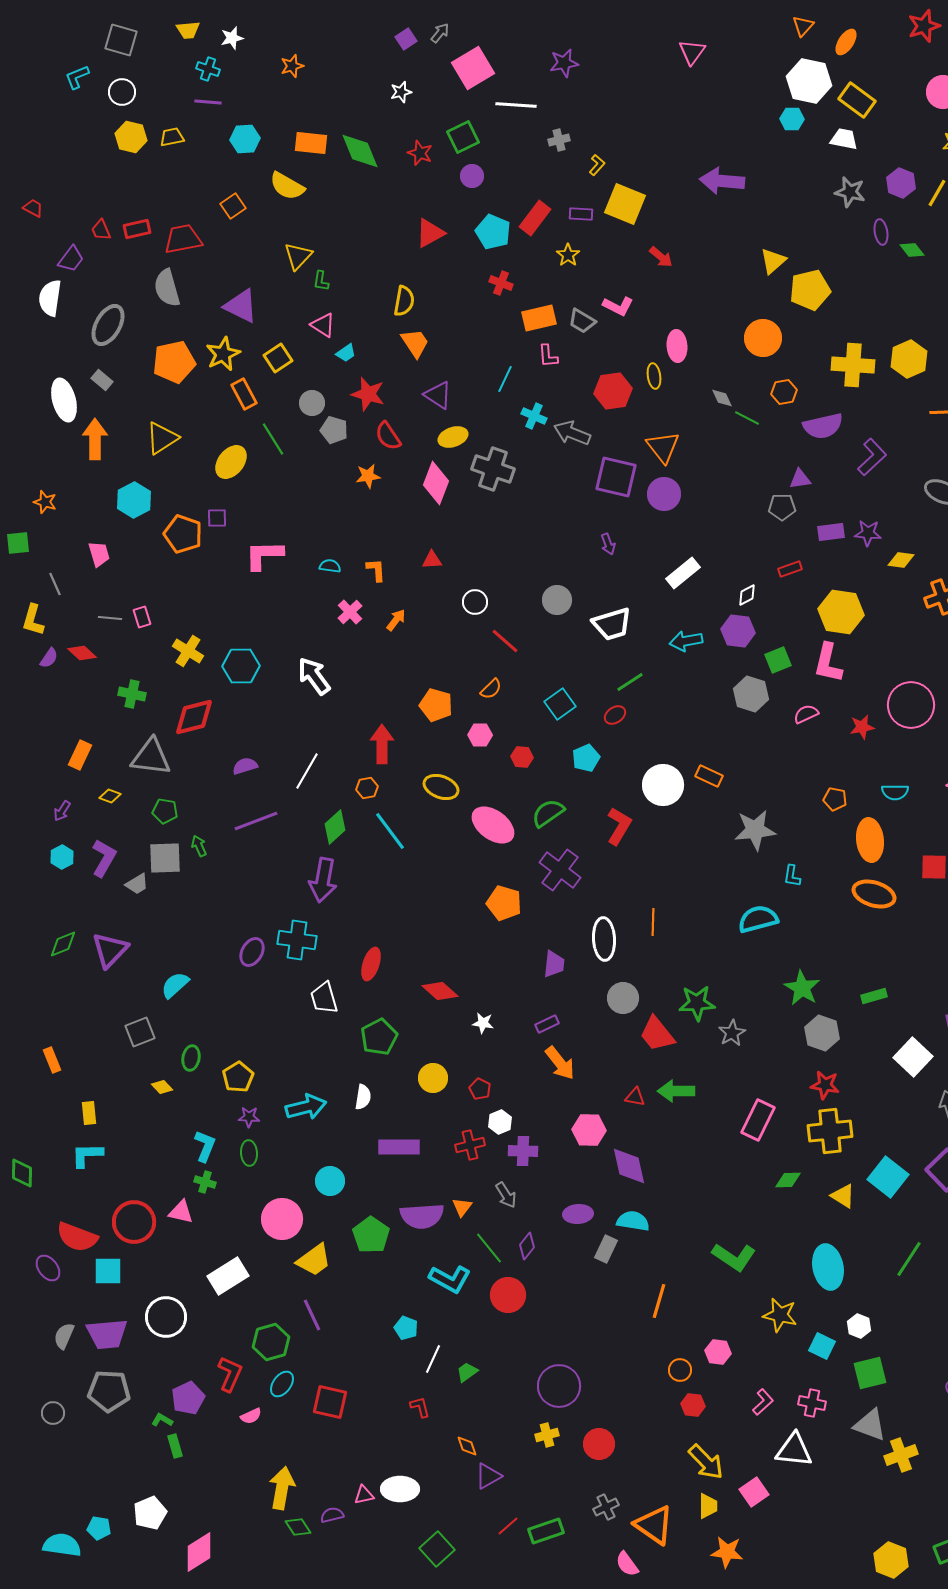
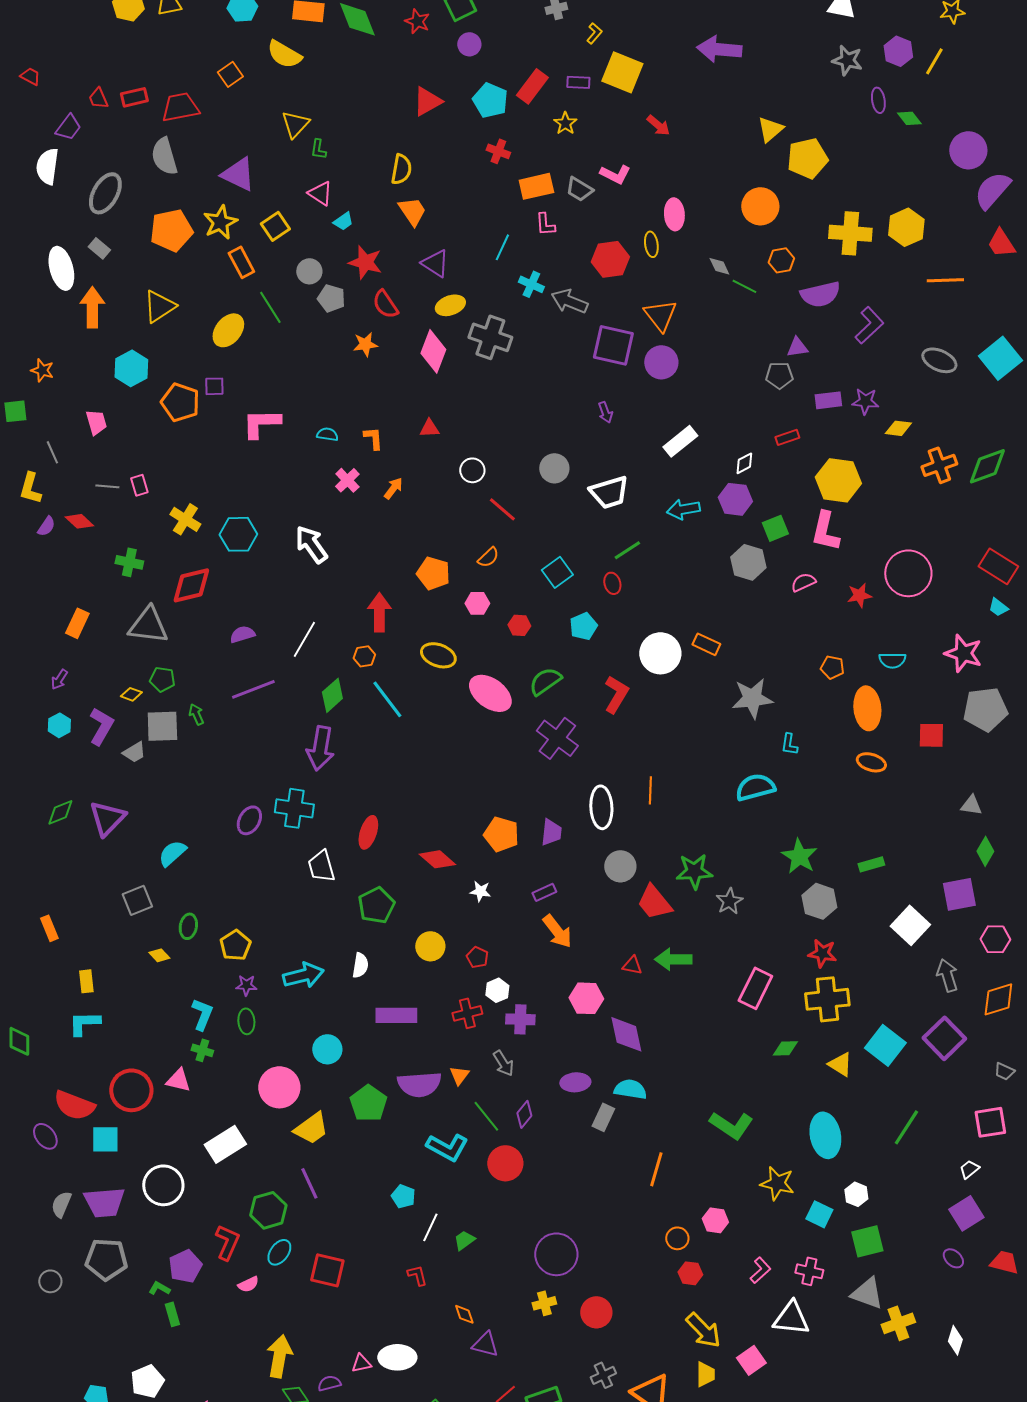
red ellipse: (615, 715) -> (612, 583), turned -70
yellow diamond: (110, 796) -> (131, 694), moved
orange ellipse: (874, 894) -> (871, 762), size x0.7
orange pentagon: (504, 903) -> (501, 834), moved
purple triangle: (488, 1476) -> (485, 1344), turned 44

